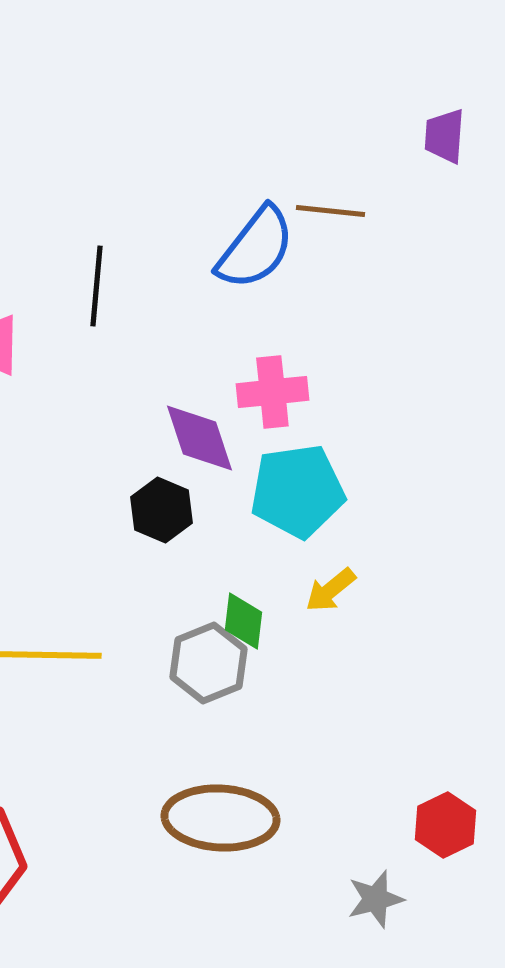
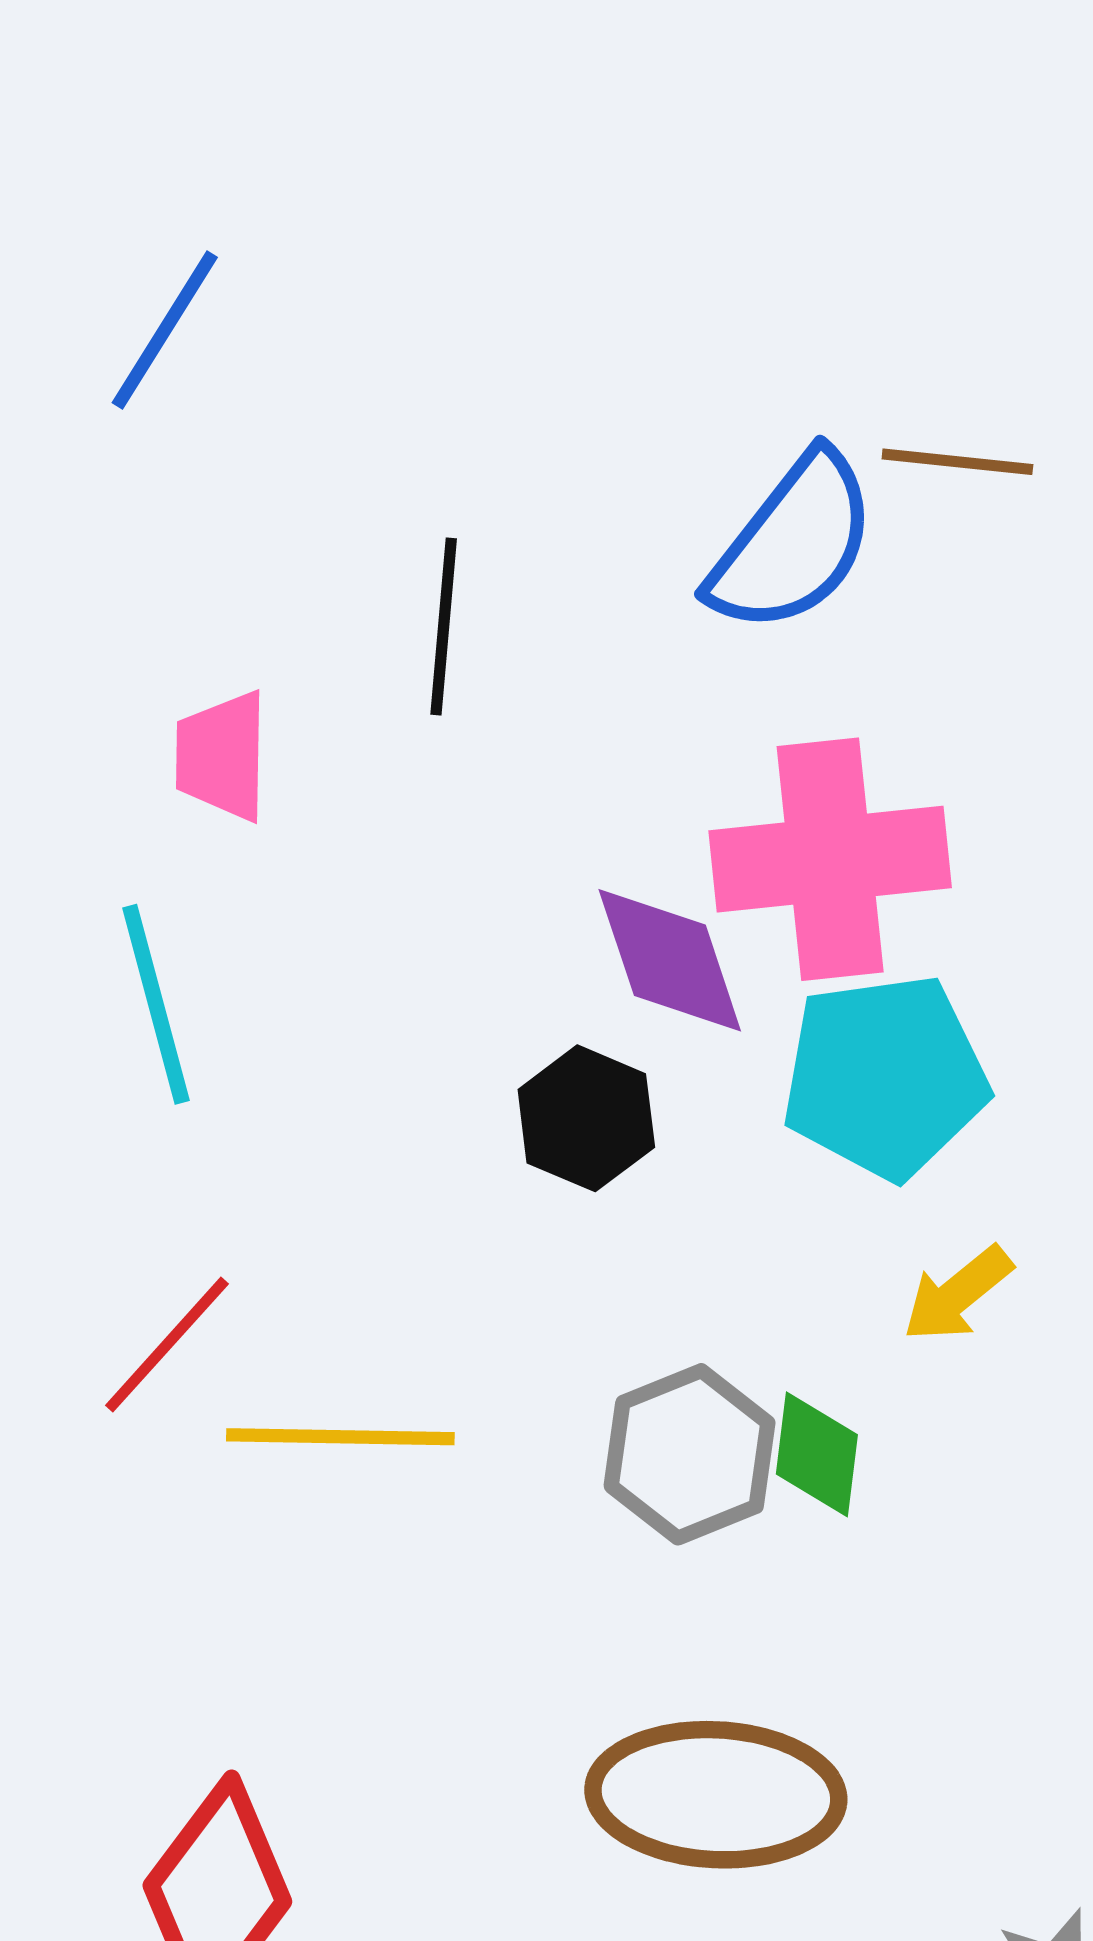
pink cross: (272, 392) -> (830, 859), size x1.5
green diamond: (243, 621) -> (817, 1454), moved

